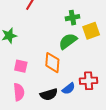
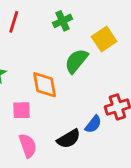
green cross: (72, 18) -> (62, 21), moved
orange diamond: (52, 63) -> (45, 85), moved

